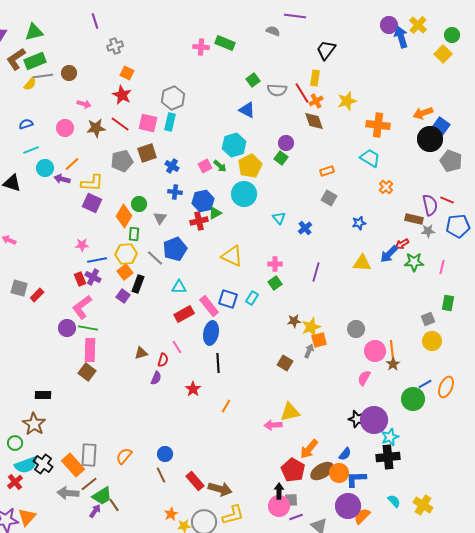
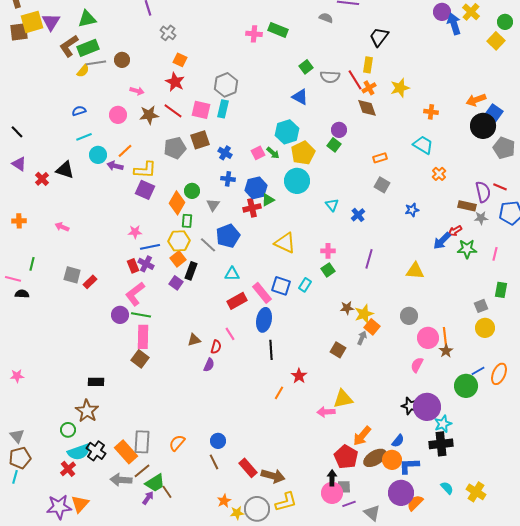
gray cross: (115, 46) -> (168, 33), turned -35
orange cross: (378, 125) -> (431, 112), size x0.6
yellow triangle: (362, 263) -> (415, 271), moved
orange square: (319, 340) -> (372, 327), turned -35
red star: (193, 389) -> (299, 376), moved

